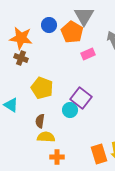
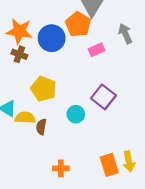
blue circle: (49, 25) -> (52, 38), moved, size x1.5
purple square: (81, 98) -> (103, 97), moved
yellow semicircle: (46, 137) -> (25, 118), moved

